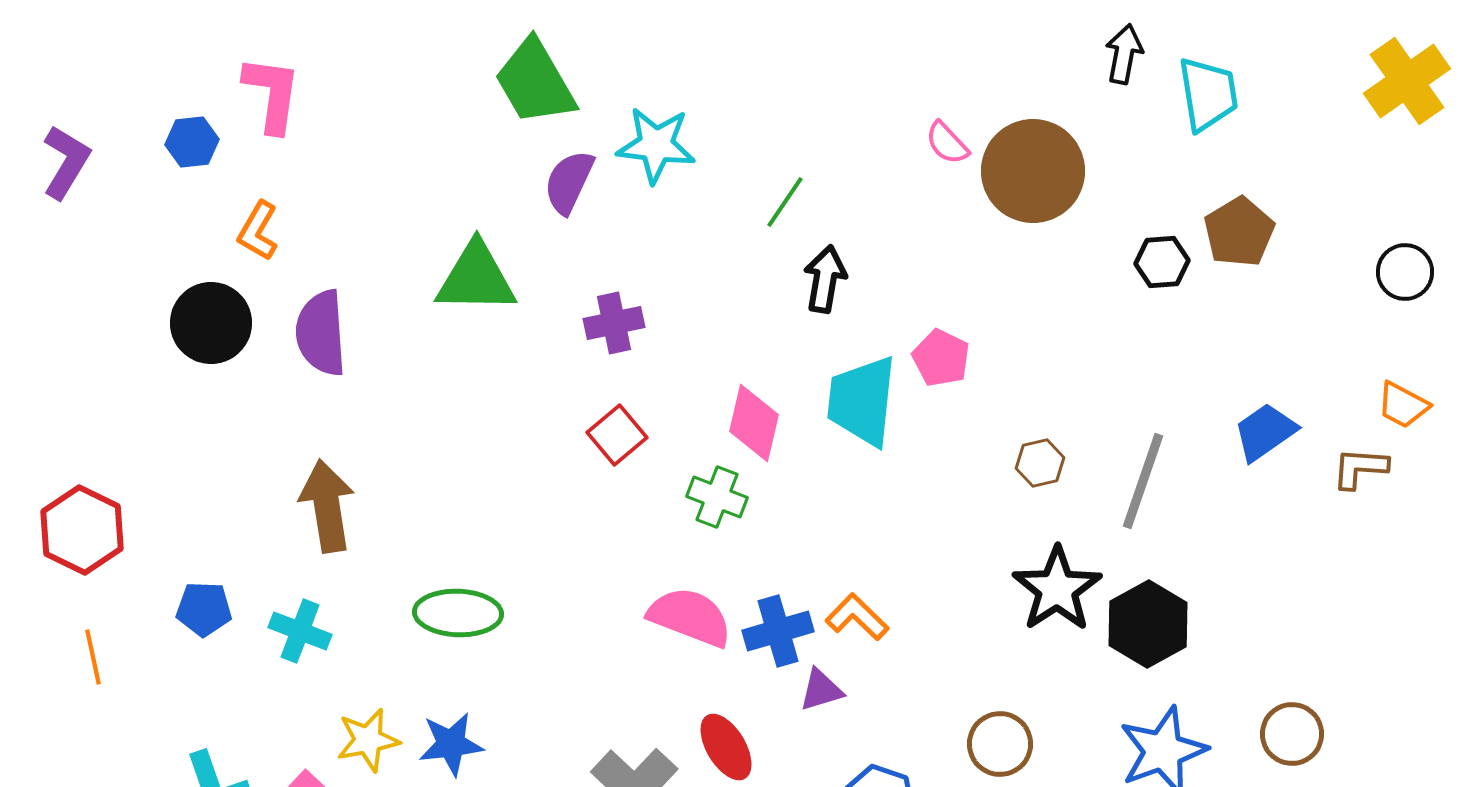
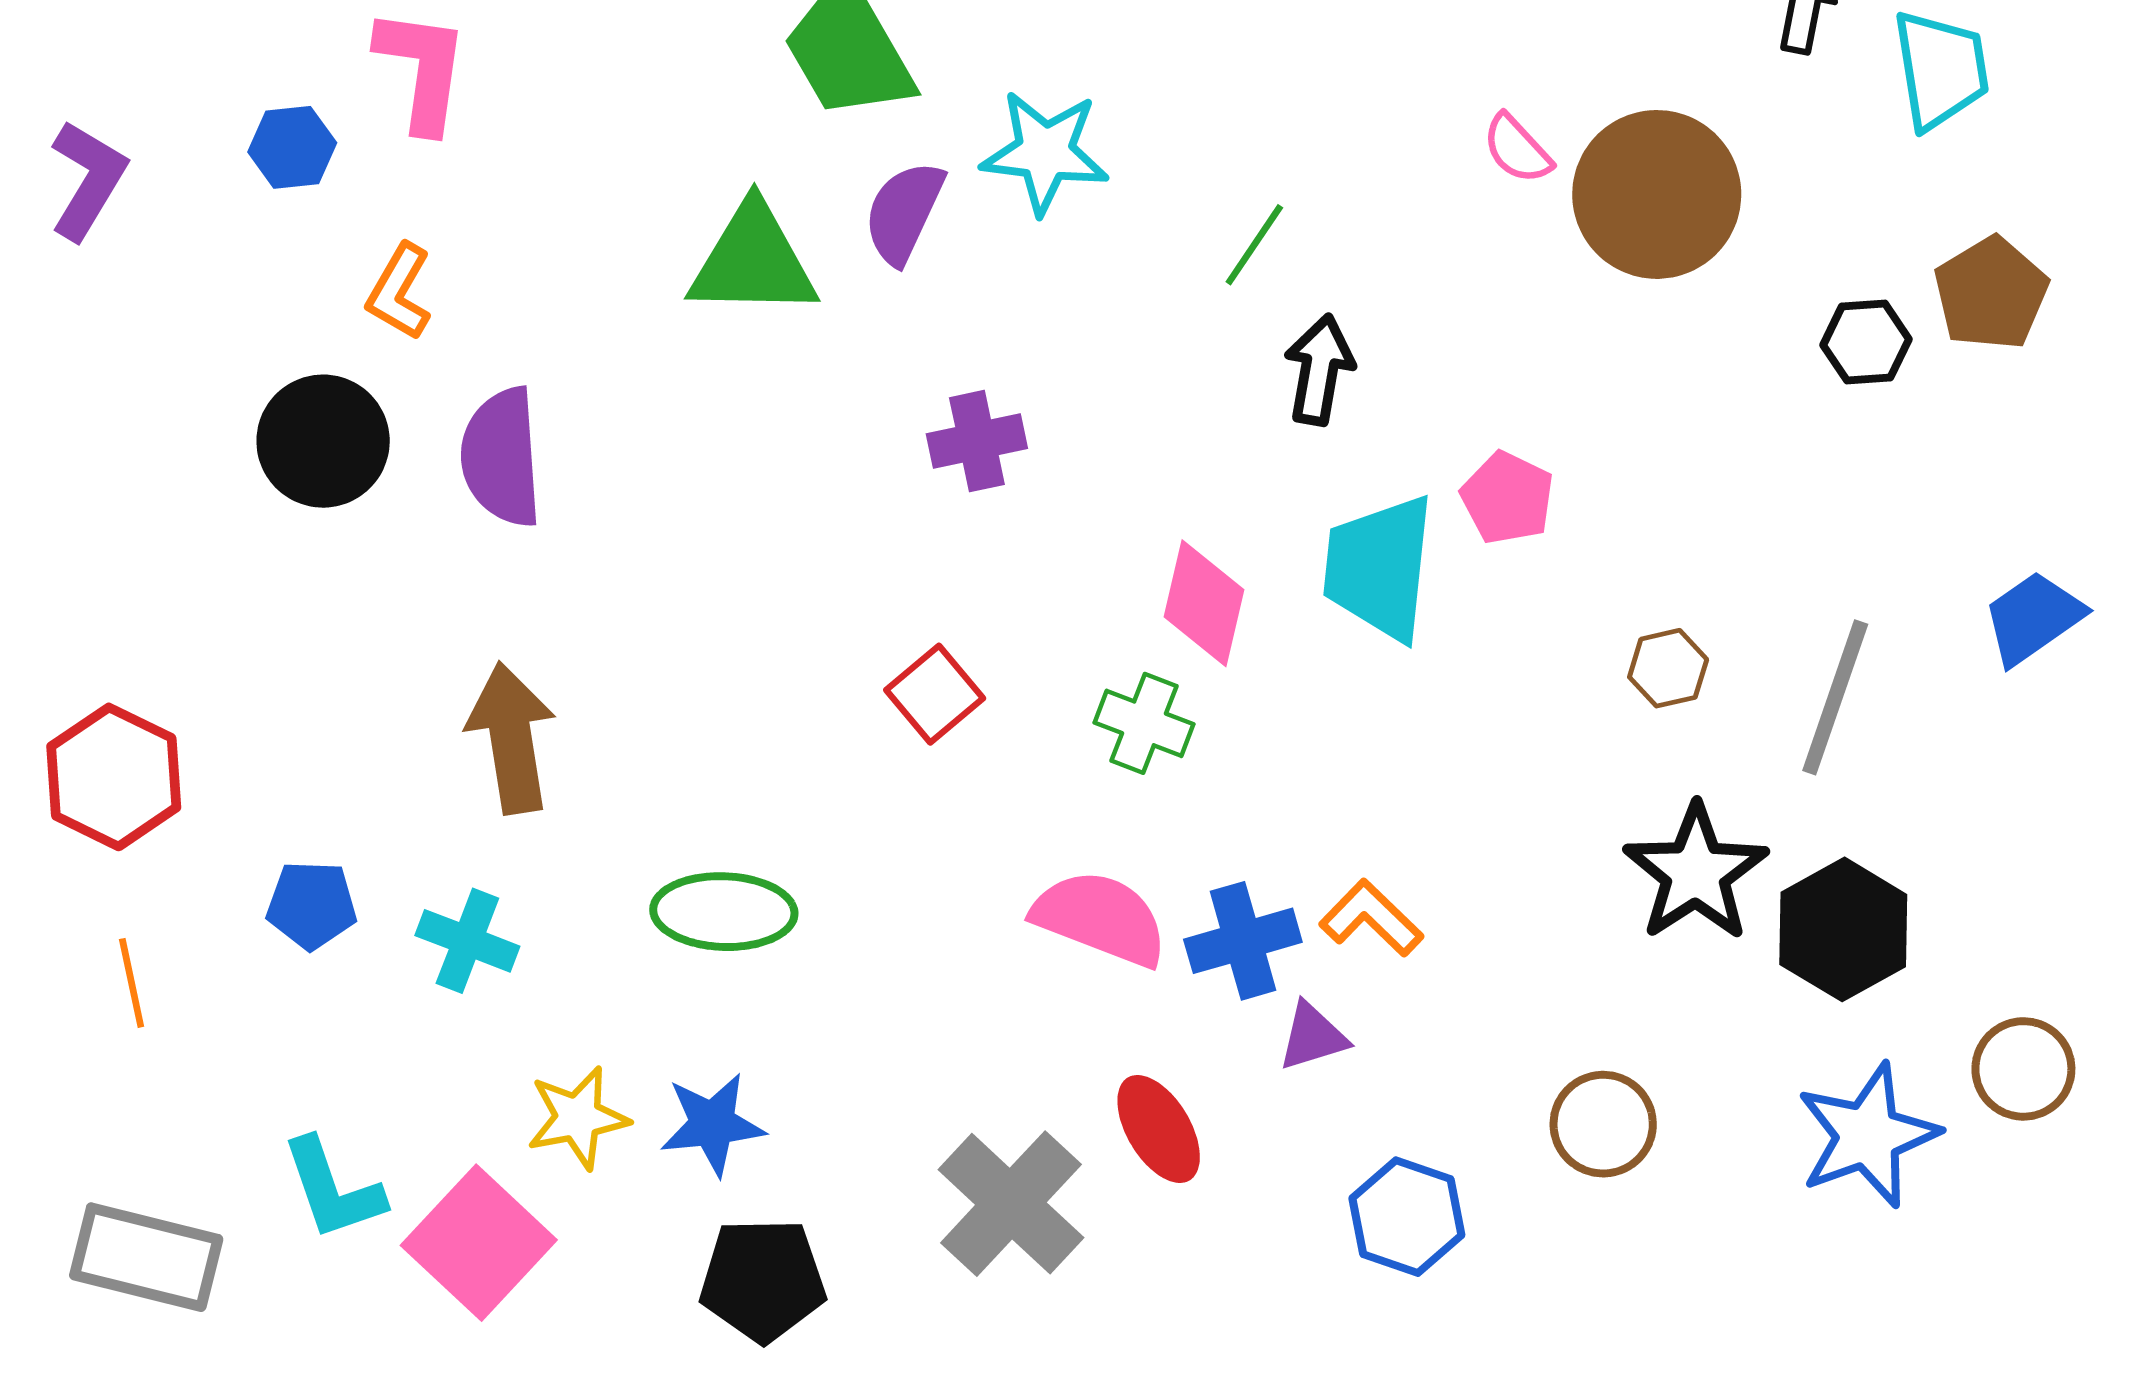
green triangle: (476, 278) -> (753, 261), moved
red square: (617, 435) -> (935, 694), moved
brown circle: (1292, 734) -> (2023, 1069), moved

